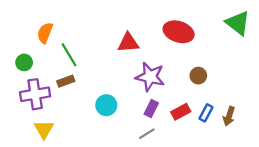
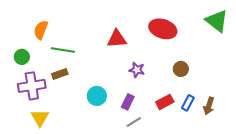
green line: (69, 55) -> (63, 50), turned -50
purple star: (150, 77) -> (137, 70), size x0.6
purple rectangle: (151, 108) -> (128, 102), moved

